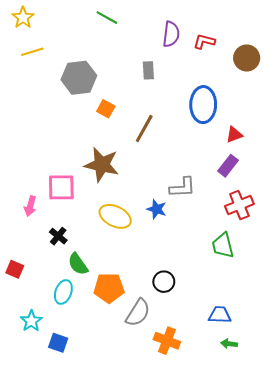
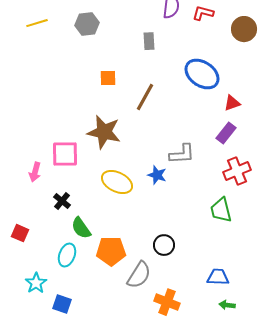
gray hexagon: (79, 78) -> (87, 24), moved, size x0.7
blue ellipse: (203, 105) -> (202, 74), turned -56
orange square: (106, 109) -> (108, 78), turned -30

